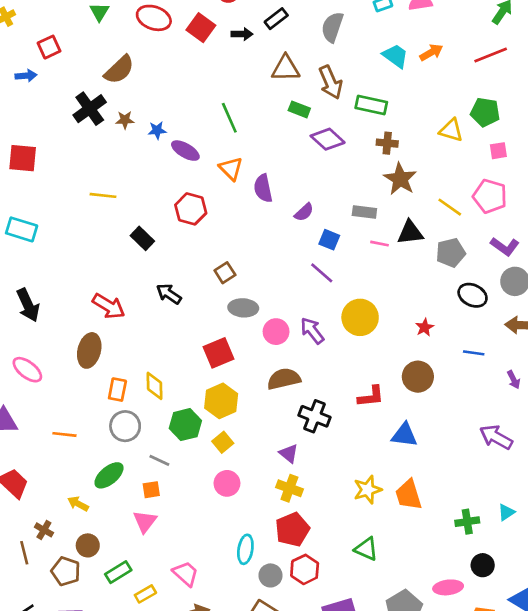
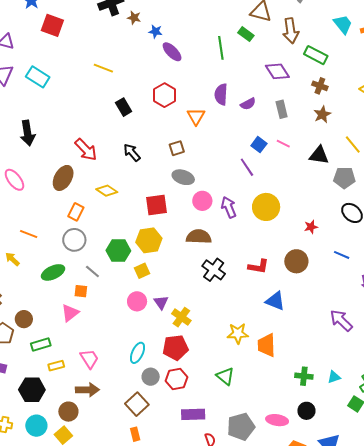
green rectangle: (299, 109) -> (246, 34), moved
green line: (229, 118) -> (221, 48), moved
orange triangle: (231, 169) -> (196, 116), moved
brown star: (400, 179) -> (322, 114), size x0.7
purple semicircle: (304, 212) -> (248, 104), moved
gray rectangle: (364, 212) -> (282, 109), moved, turned 54
pink line: (379, 244) -> (283, 144), moved
yellow diamond: (155, 386) -> (107, 191), moved, turned -70
purple triangle: (289, 453) -> (161, 302), moved
yellow arrow: (78, 504) -> (12, 259), moved

